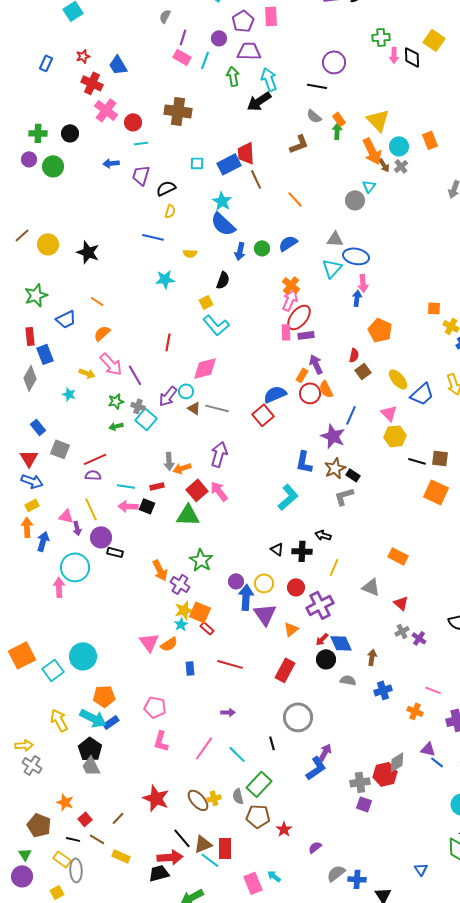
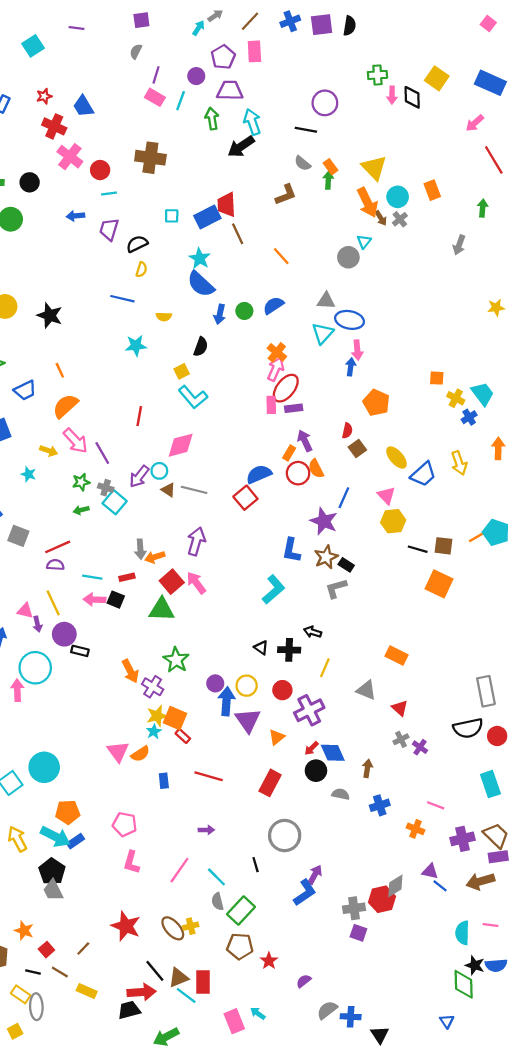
orange line: (97, 301) -> (60, 370), turned 32
orange semicircle: (102, 333) -> (65, 406), size x1.4
gray semicircle: (238, 796) -> (218, 902), moved
blue triangle: (421, 869) -> (447, 1021), moved

